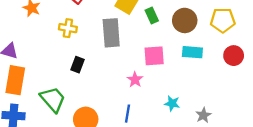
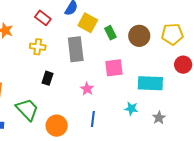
cyan rectangle: (192, 52) -> (150, 83), moved, size x1.4
pink star: (135, 80) -> (87, 89), moved

